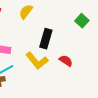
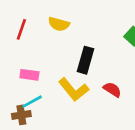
yellow semicircle: (26, 12) -> (59, 24), turned -112

